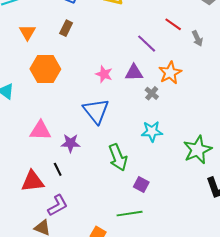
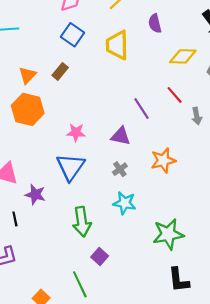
orange triangle: (27, 32) -> (28, 75), moved
orange star: (170, 73) -> (163, 160), moved
pink star: (104, 74) -> (76, 132), moved, turned -30
gray cross: (152, 93) -> (120, 169), moved
green line: (130, 214) -> (80, 284), turned 60

